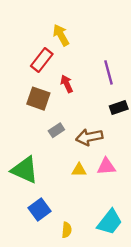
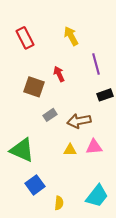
yellow arrow: (61, 35) -> (71, 36), moved
red rectangle: (42, 60) -> (25, 38), moved, turned -65

